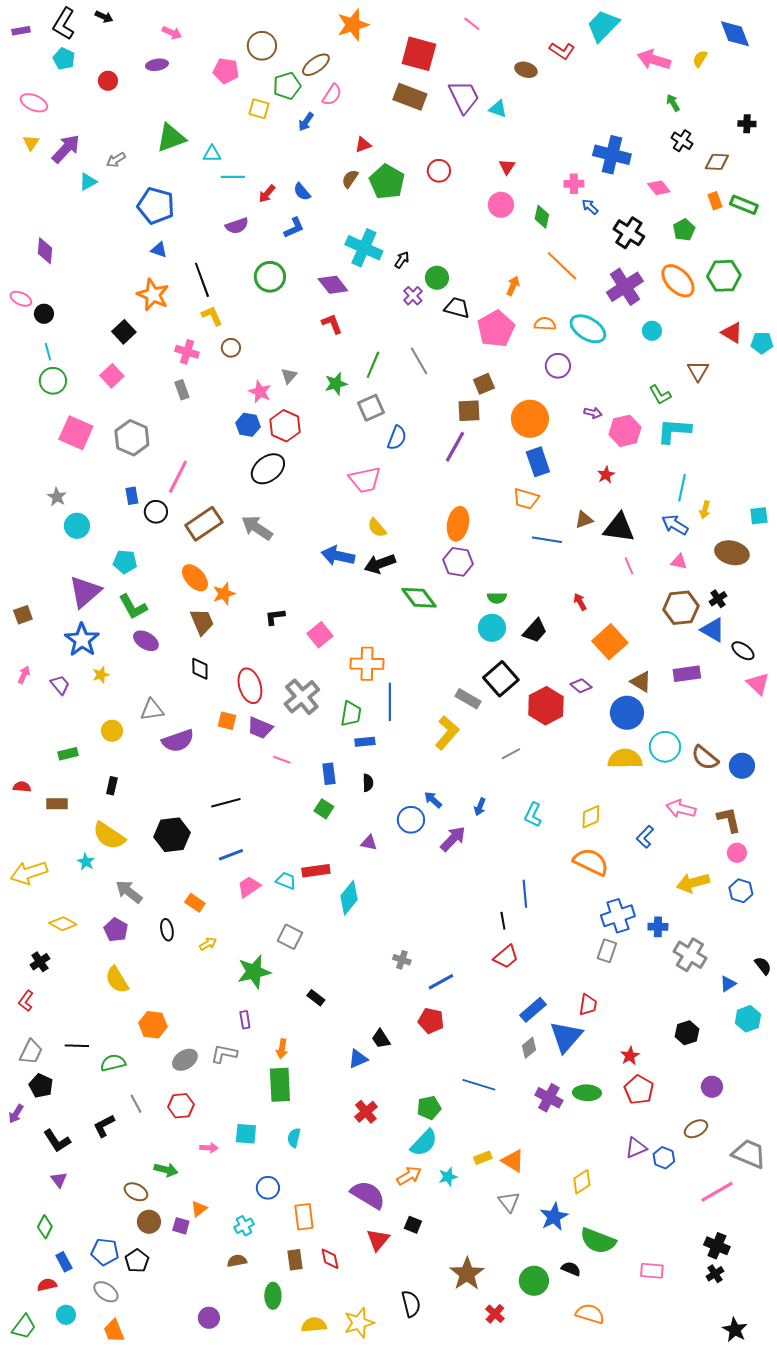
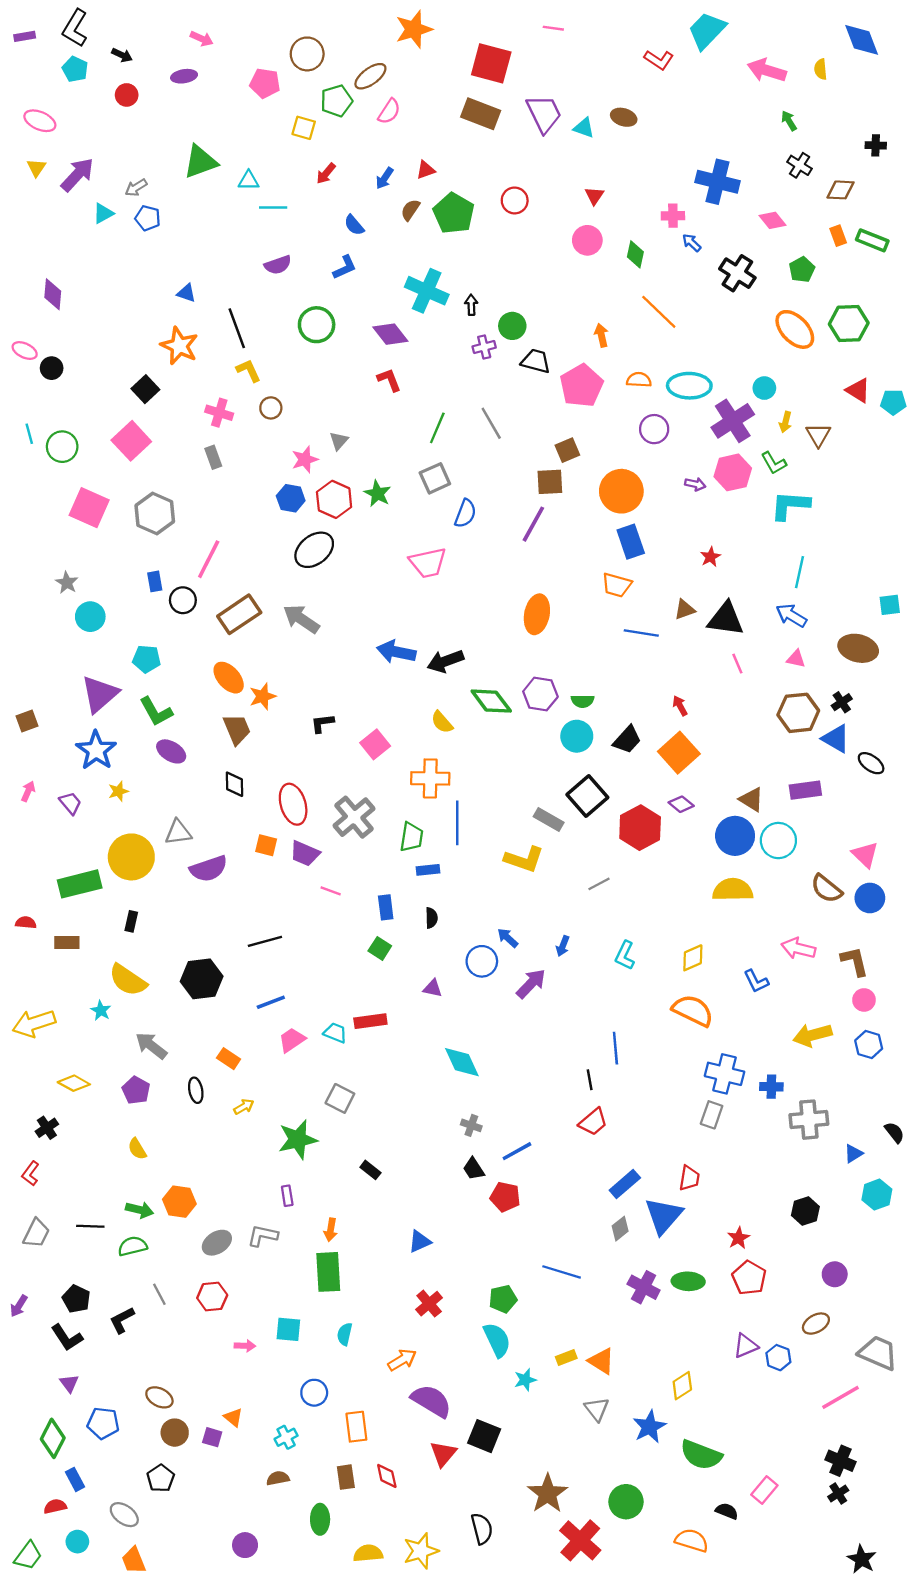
black arrow: (104, 17) -> (122, 55), moved
pink line: (472, 24) -> (553, 28), turned -30
yellow semicircle: (700, 59) -> (821, 69), turned -36
brown ellipse: (526, 70) -> (624, 117), moved
blue arrow: (306, 122) -> (385, 178), moved
red arrow: (267, 194) -> (326, 174), moved
blue pentagon: (156, 206) -> (148, 218), moved, size x0.6
black arrow: (402, 260) -> (471, 305), turned -36
orange arrow: (513, 286) -> (601, 335), turned -36
purple cross: (625, 287) -> (733, 421), moved
purple cross: (413, 296) -> (484, 347), turned 30
cyan ellipse: (588, 329) -> (689, 386), turned -30
cyan line: (48, 352) -> (29, 434), moved
pink square: (112, 376) -> (131, 441), size x1.4
green star: (336, 384) -> (377, 494), moved, turned -30
pink star: (260, 392) -> (305, 460), turned 30
pink hexagon: (625, 431) -> (733, 472), moved
yellow arrow: (705, 510) -> (785, 422), moved
yellow semicircle: (377, 528) -> (442, 722), moved
purple hexagon: (458, 562) -> (540, 694), moved
orange square: (610, 642) -> (679, 753), moved
pink triangle: (758, 684) -> (865, 855), moved
yellow circle: (112, 731) -> (131, 857), size x1.8
yellow L-shape: (447, 733) -> (524, 859), turned 68
cyan circle: (665, 747) -> (778, 841), moved
green rectangle: (68, 754) -> (80, 884), size x1.8
blue L-shape: (645, 837) -> (756, 981), turned -70
cyan diamond: (349, 898) -> (462, 1062), moved, turned -64
blue cross: (618, 916) -> (724, 1074), turned 32
gray cross: (690, 955) -> (809, 1120), turned -36
yellow semicircle: (117, 980) -> (137, 1149), size x0.7
black trapezoid: (381, 1039) -> (474, 1169), moved
black pentagon: (41, 1086) -> (76, 1299), moved
cyan semicircle: (424, 1143) -> (497, 1340), turned -68
green arrow: (166, 1170) -> (140, 1210), moved
orange arrow: (409, 1176) -> (402, 1360), moved
orange triangle: (199, 1209) -> (233, 1417), turned -42
black square: (413, 1225) -> (484, 1436), size x1.6
green diamond: (45, 1227) -> (53, 1438), size x1.4
blue pentagon: (105, 1252) -> (103, 1423), moved
black semicircle: (571, 1269) -> (727, 1511), moved
pink rectangle: (652, 1271) -> (764, 1490), turned -55
red cross: (495, 1314) -> (580, 1540), size x1.8

